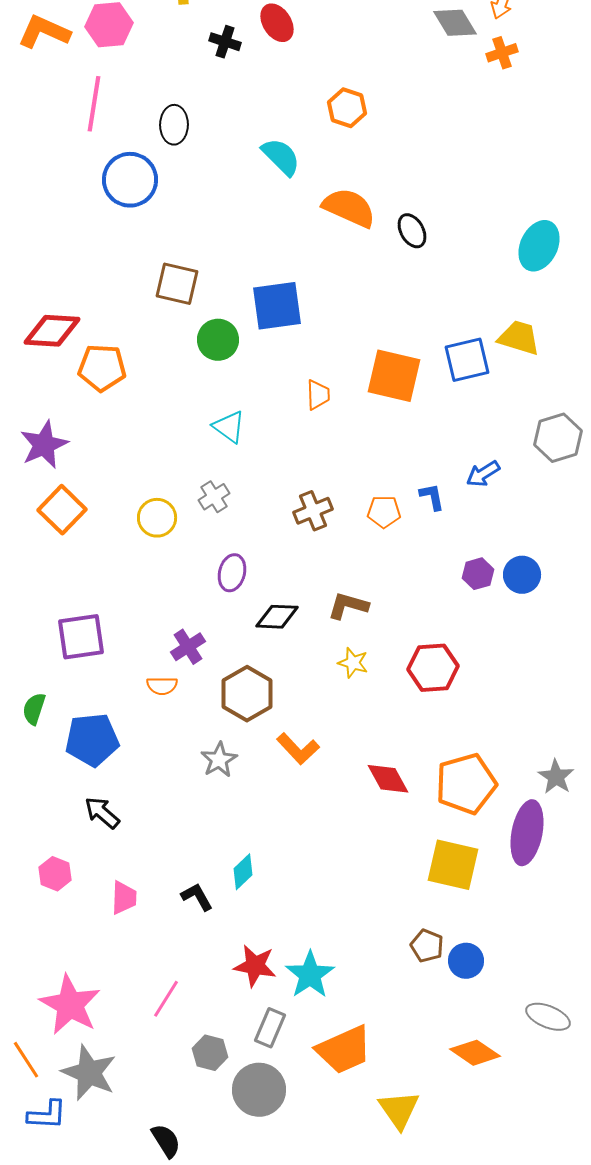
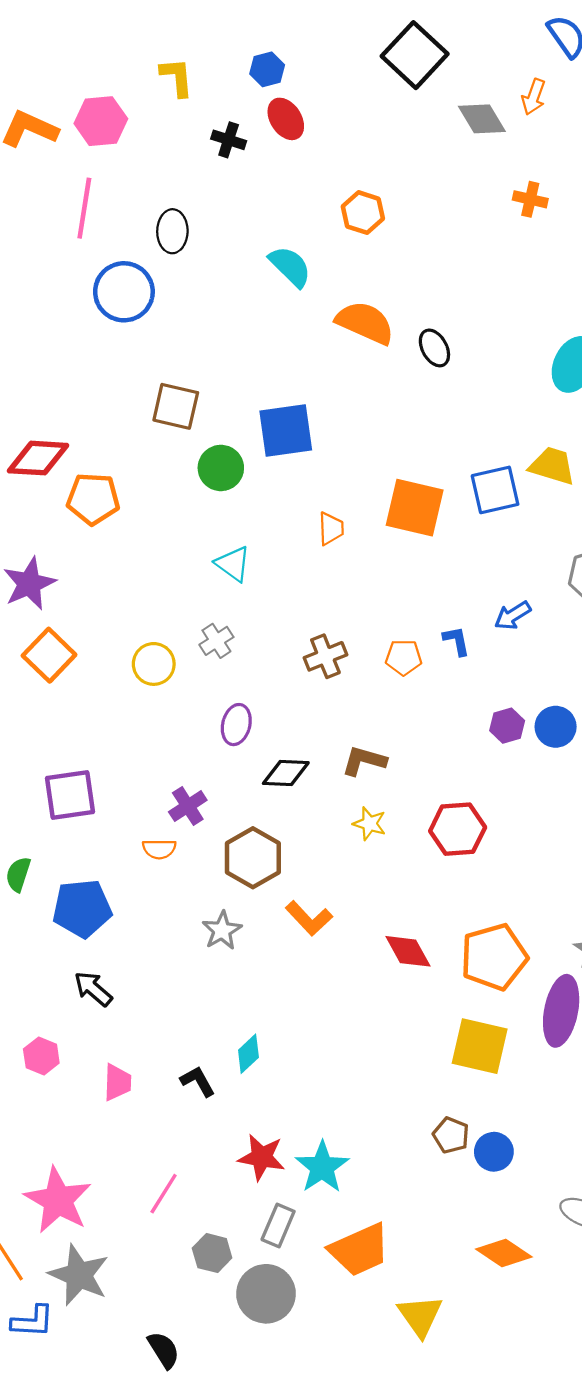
orange cross: (502, 53) -> (530, 199), moved, turned 32

